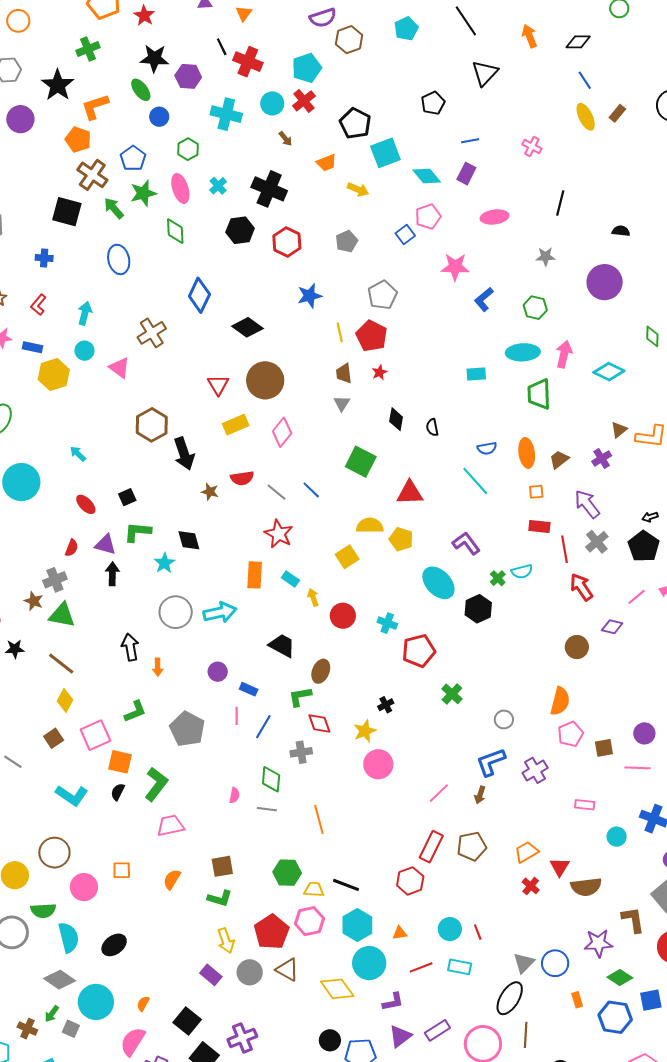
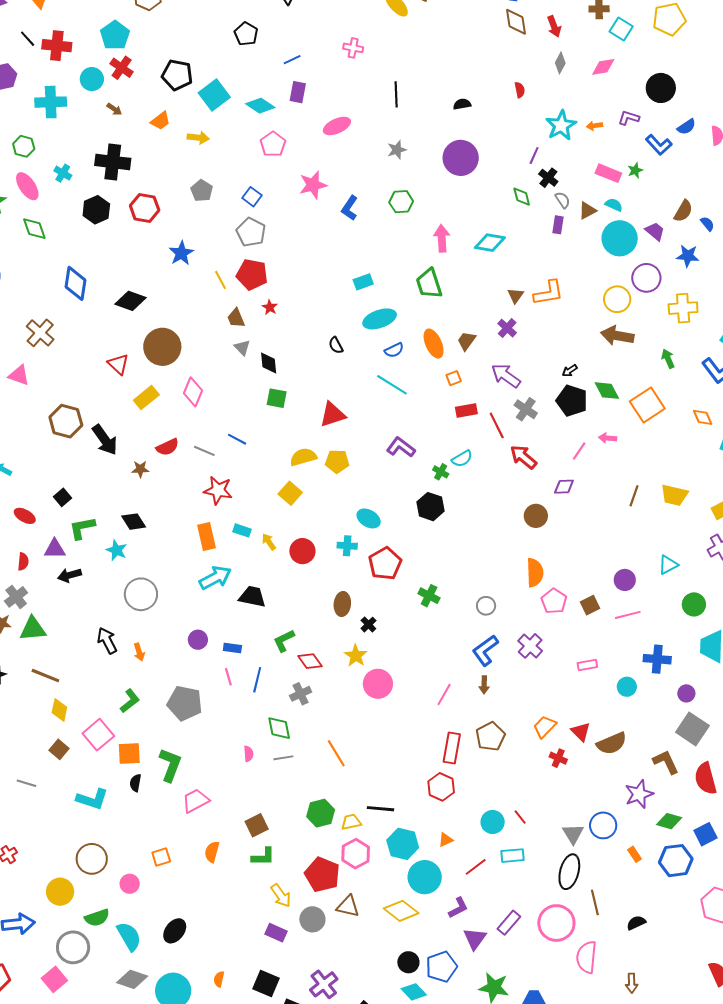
blue square: (405, 235) -> (252, 197), moved
cyan ellipse: (523, 352) -> (380, 319), moved
black diamond: (396, 419) -> (269, 363), moved
green square: (361, 462) -> (277, 398), size x0.7
black arrow: (112, 574) -> (70, 575), turned -90
cyan ellipse: (438, 583) -> (369, 518), moved, size x0.7
cyan arrow: (220, 612) -> (215, 578), moved
brown ellipse: (321, 671) -> (342, 604), moved
pink circle: (84, 887) -> (130, 884), size x0.7

